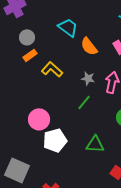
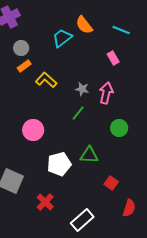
cyan trapezoid: (68, 27) -> (62, 38), turned -75
orange semicircle: (89, 46) -> (84, 25), moved
white pentagon: (55, 140) -> (59, 164), moved

